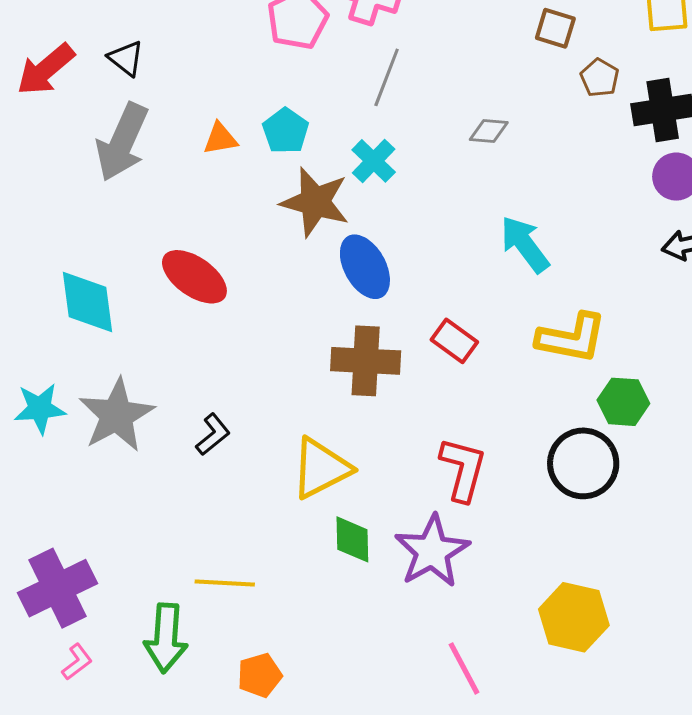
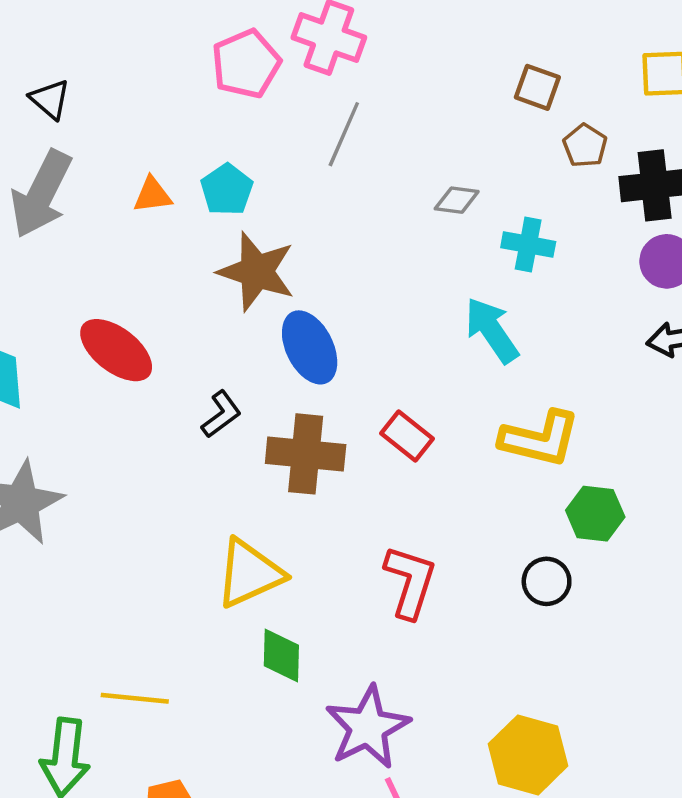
cyan cross: (374, 161) -> (528, 245), moved, turned -36
black L-shape: (213, 435) -> (221, 414), moved
black circle: (583, 463) -> (547, 581), size x0.6
purple star: (432, 551) -> (368, 727), moved

